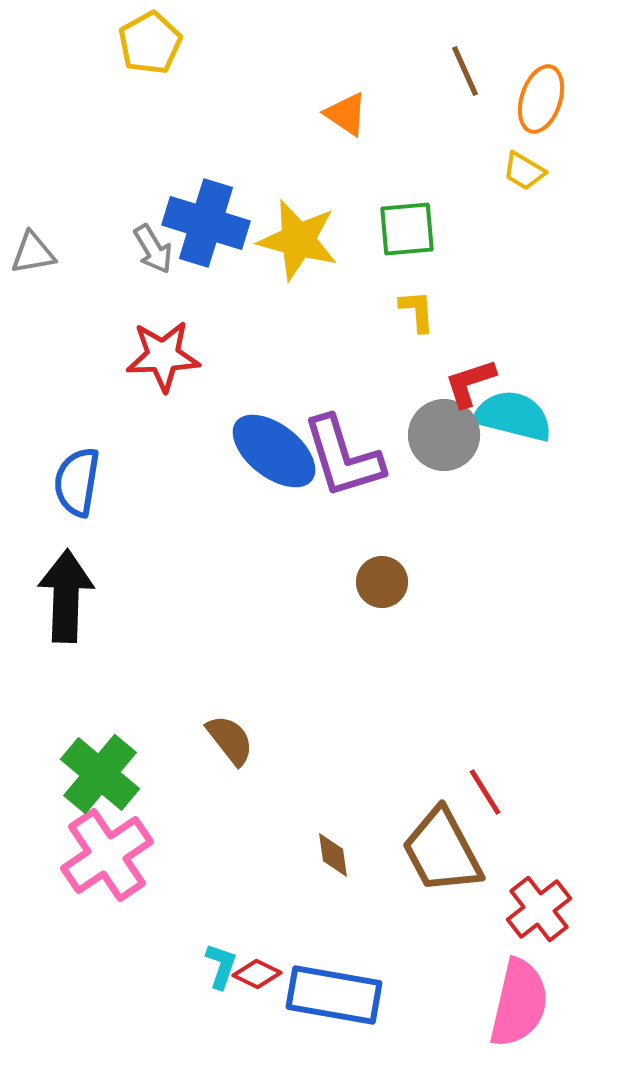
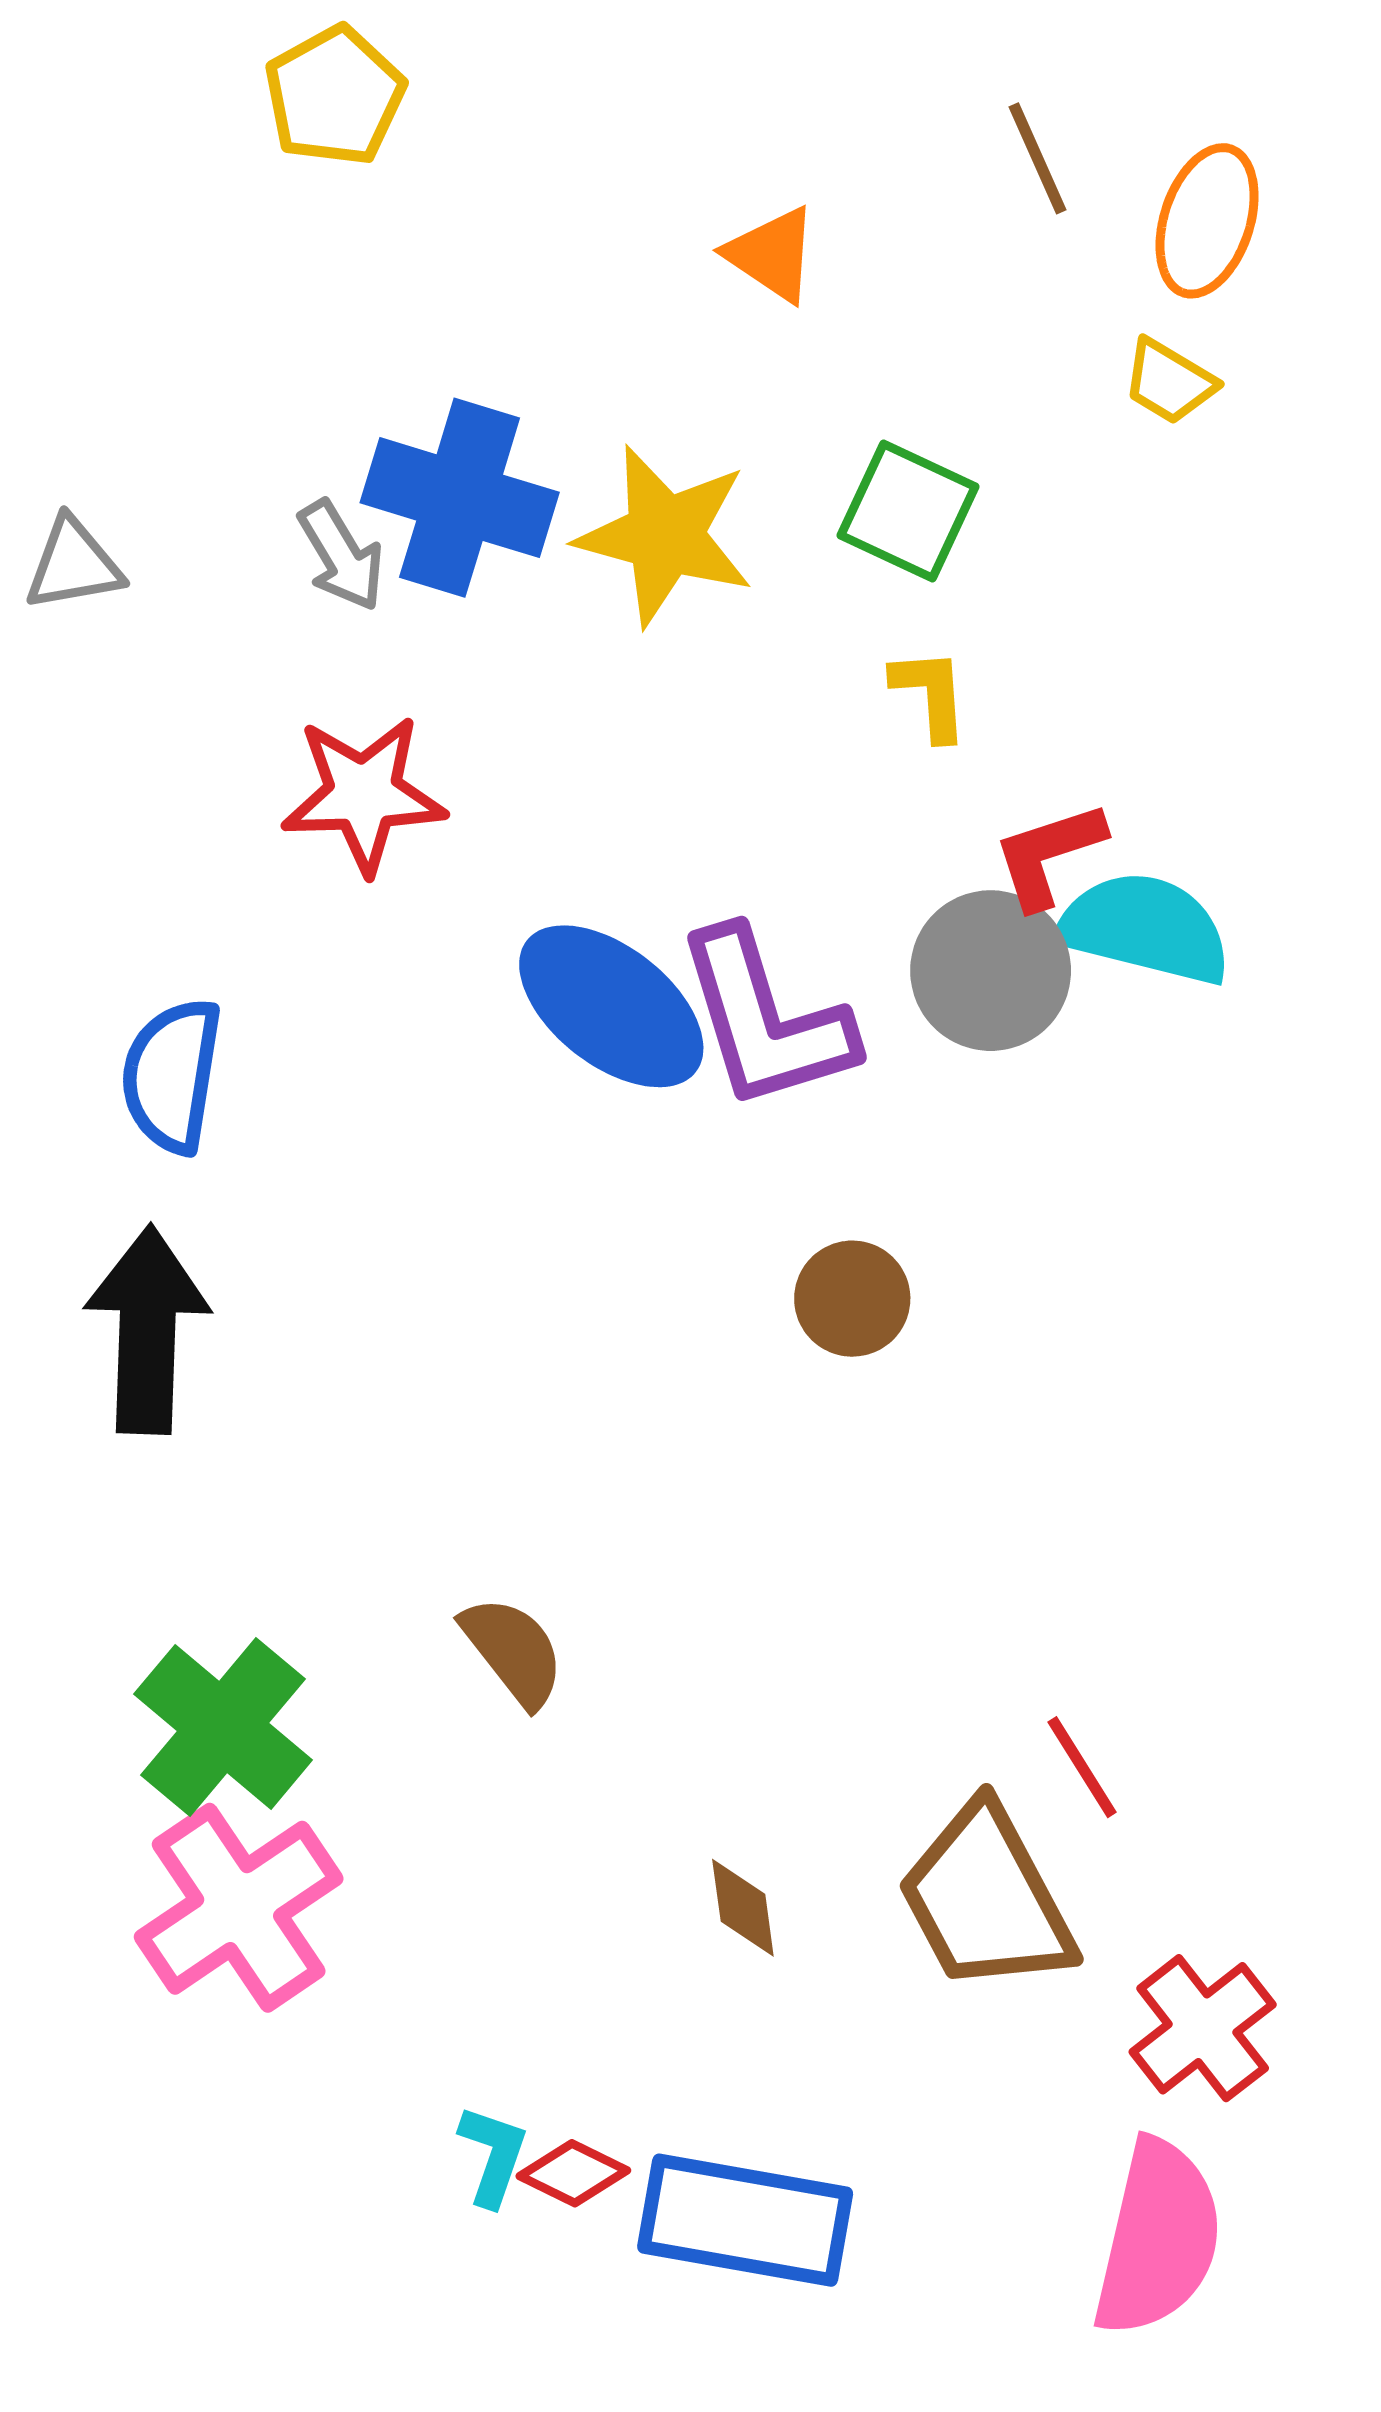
green square: (407, 229) -> (908, 511), turned 30

